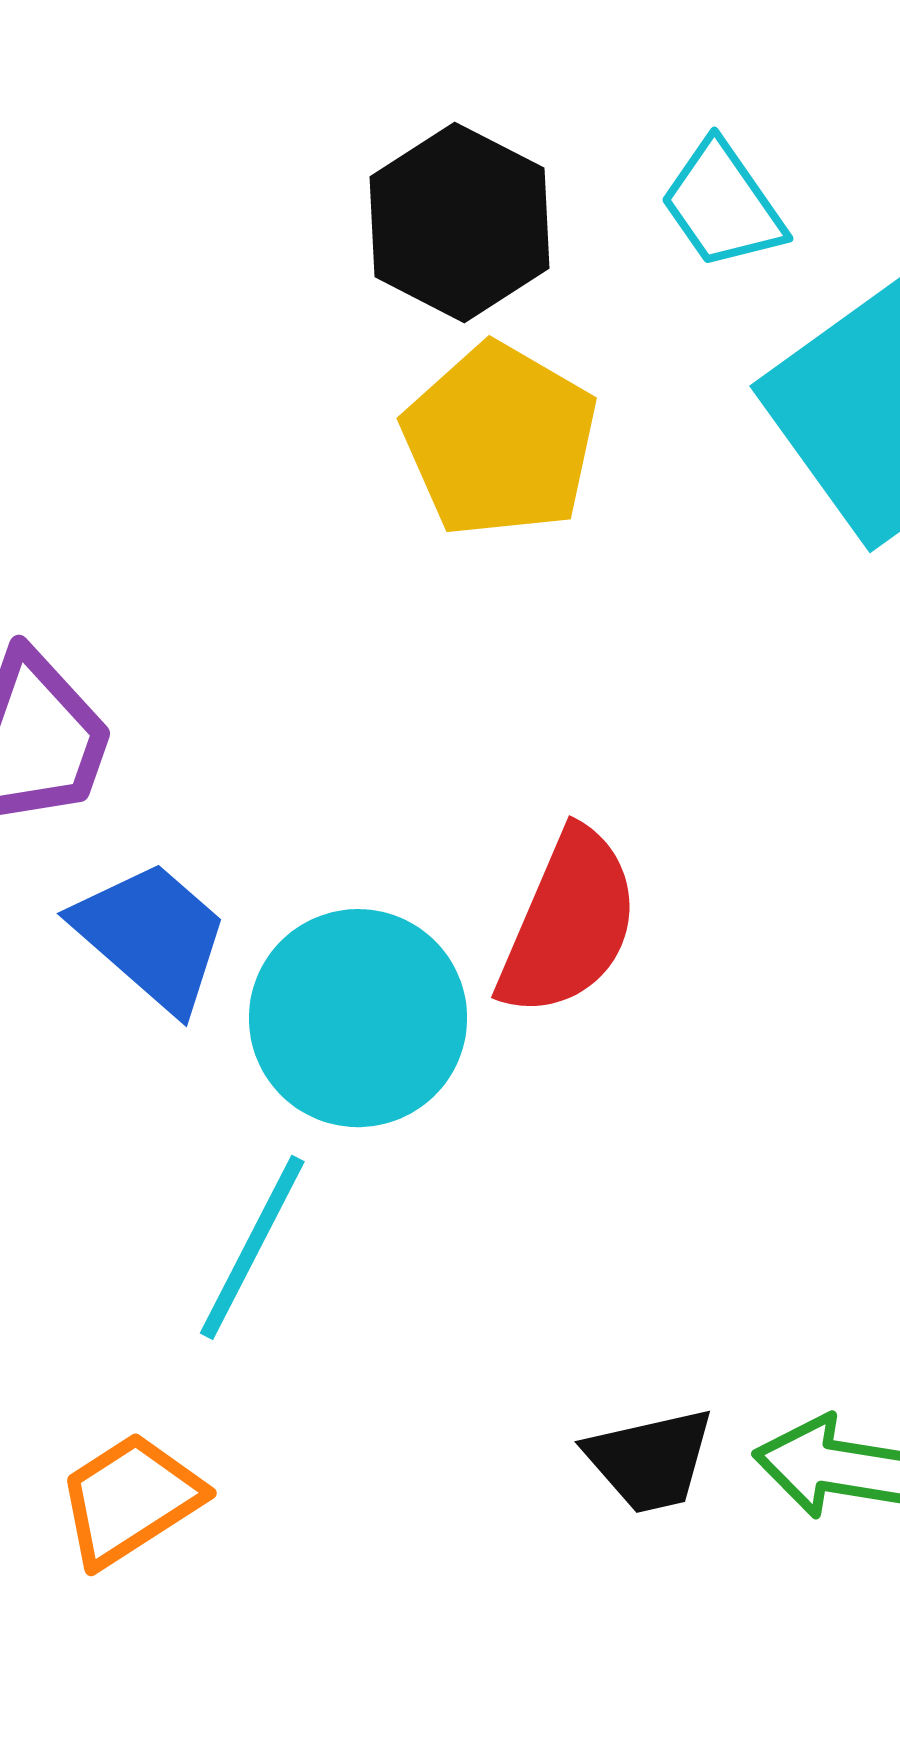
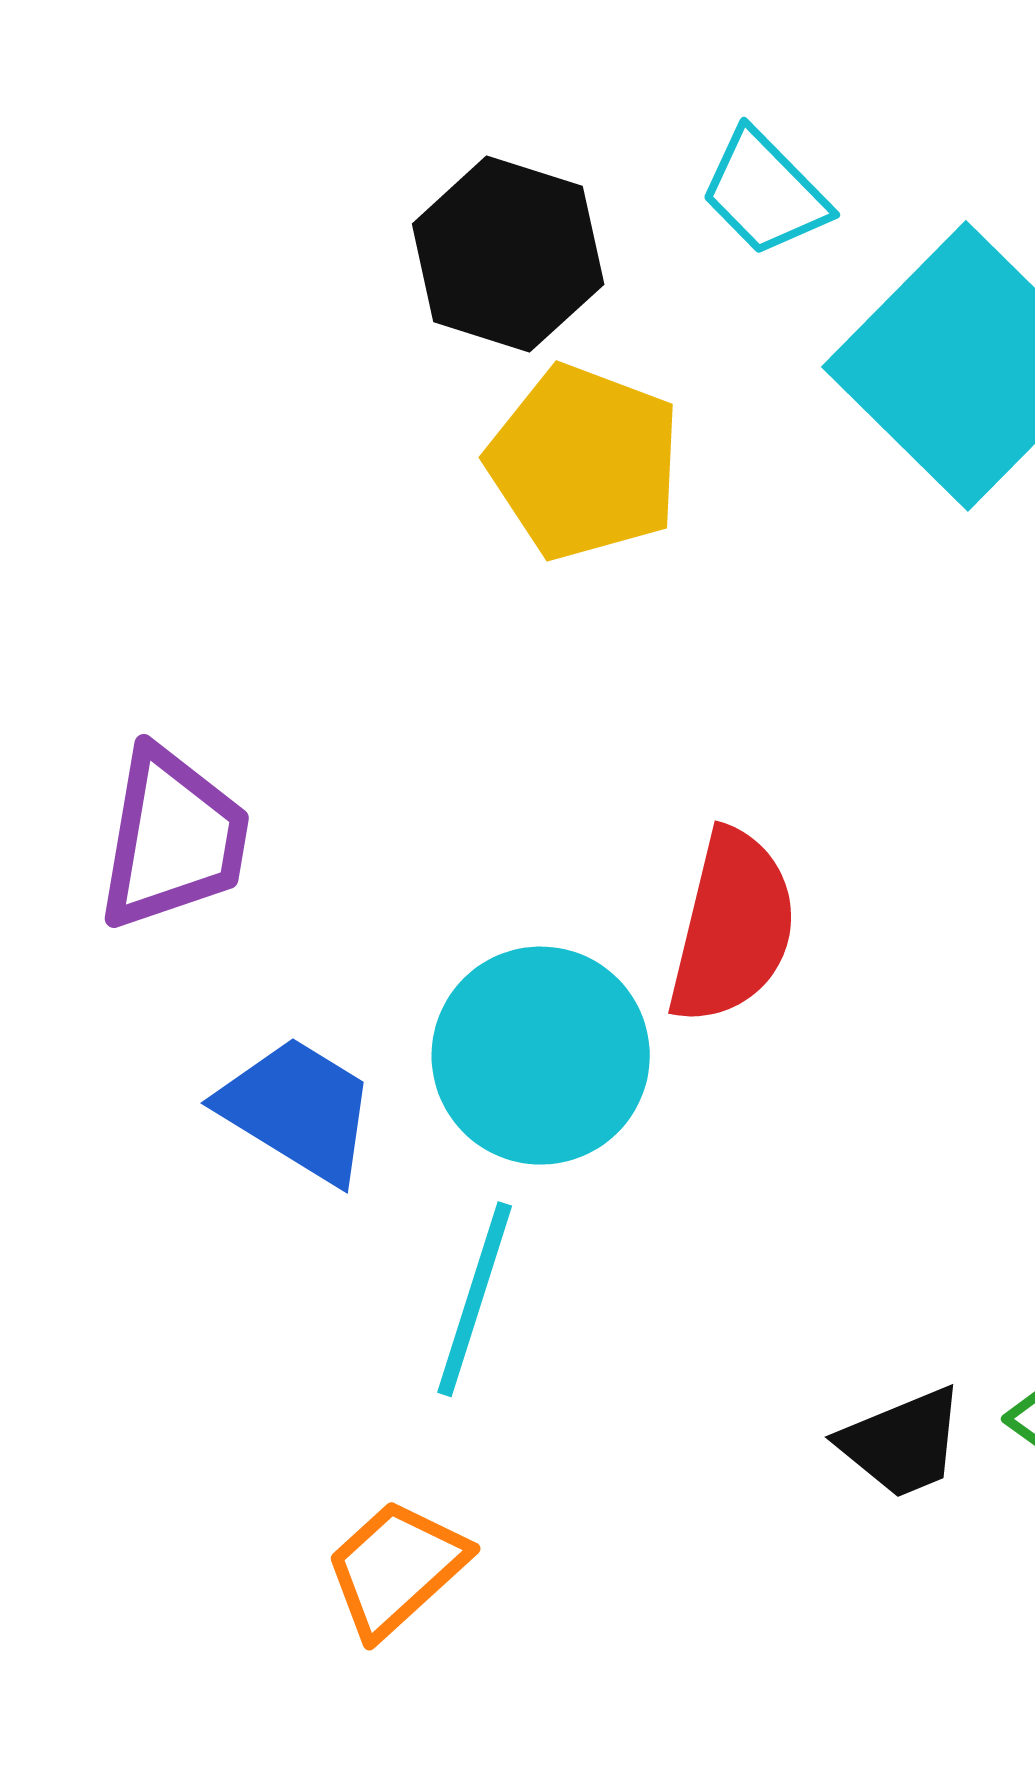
blue trapezoid: (152, 936) -> (298, 1109), moved

